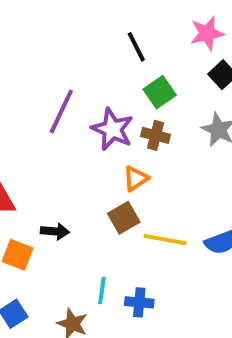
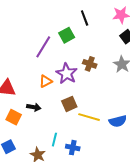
green square: (160, 92) -> (67, 35), moved
purple star: (112, 129) -> (67, 73), moved
orange triangle: (136, 179) -> (46, 81), moved

